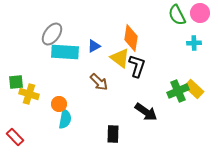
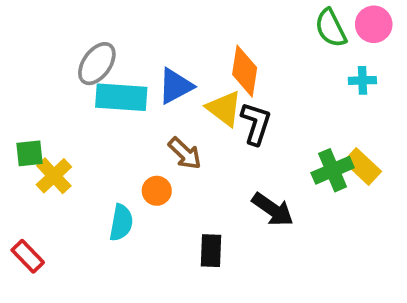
blue triangle: (94, 46) -> (175, 86), size x1.5
yellow cross: (29, 94) -> (54, 176), turned 30
orange circle: (59, 104) -> (157, 191), moved

